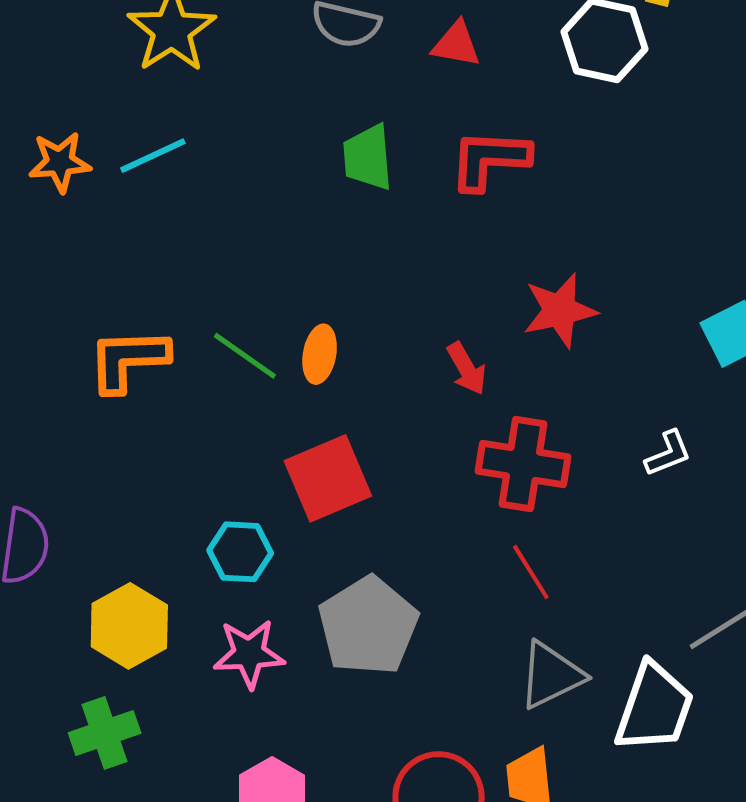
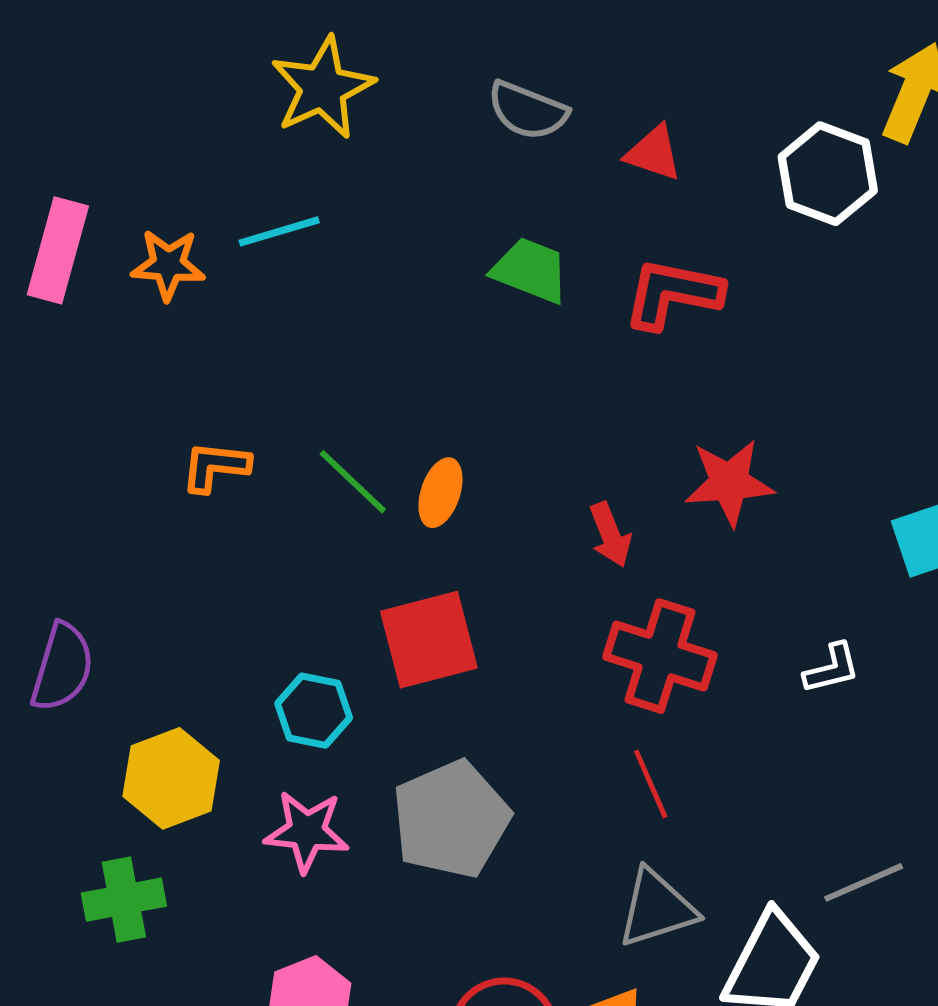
green trapezoid: (368, 157) -> (530, 270), turned 108
orange star: (60, 162) -> (168, 265), moved
orange L-shape: (128, 360) -> (215, 467), size x0.7

